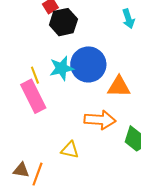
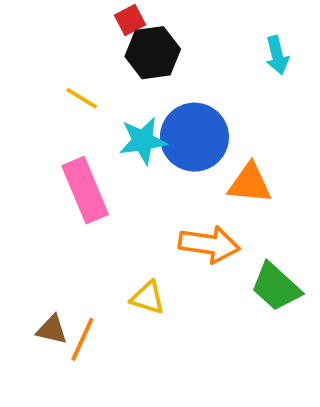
yellow line: (35, 75) -> (82, 98), moved, turned -42

